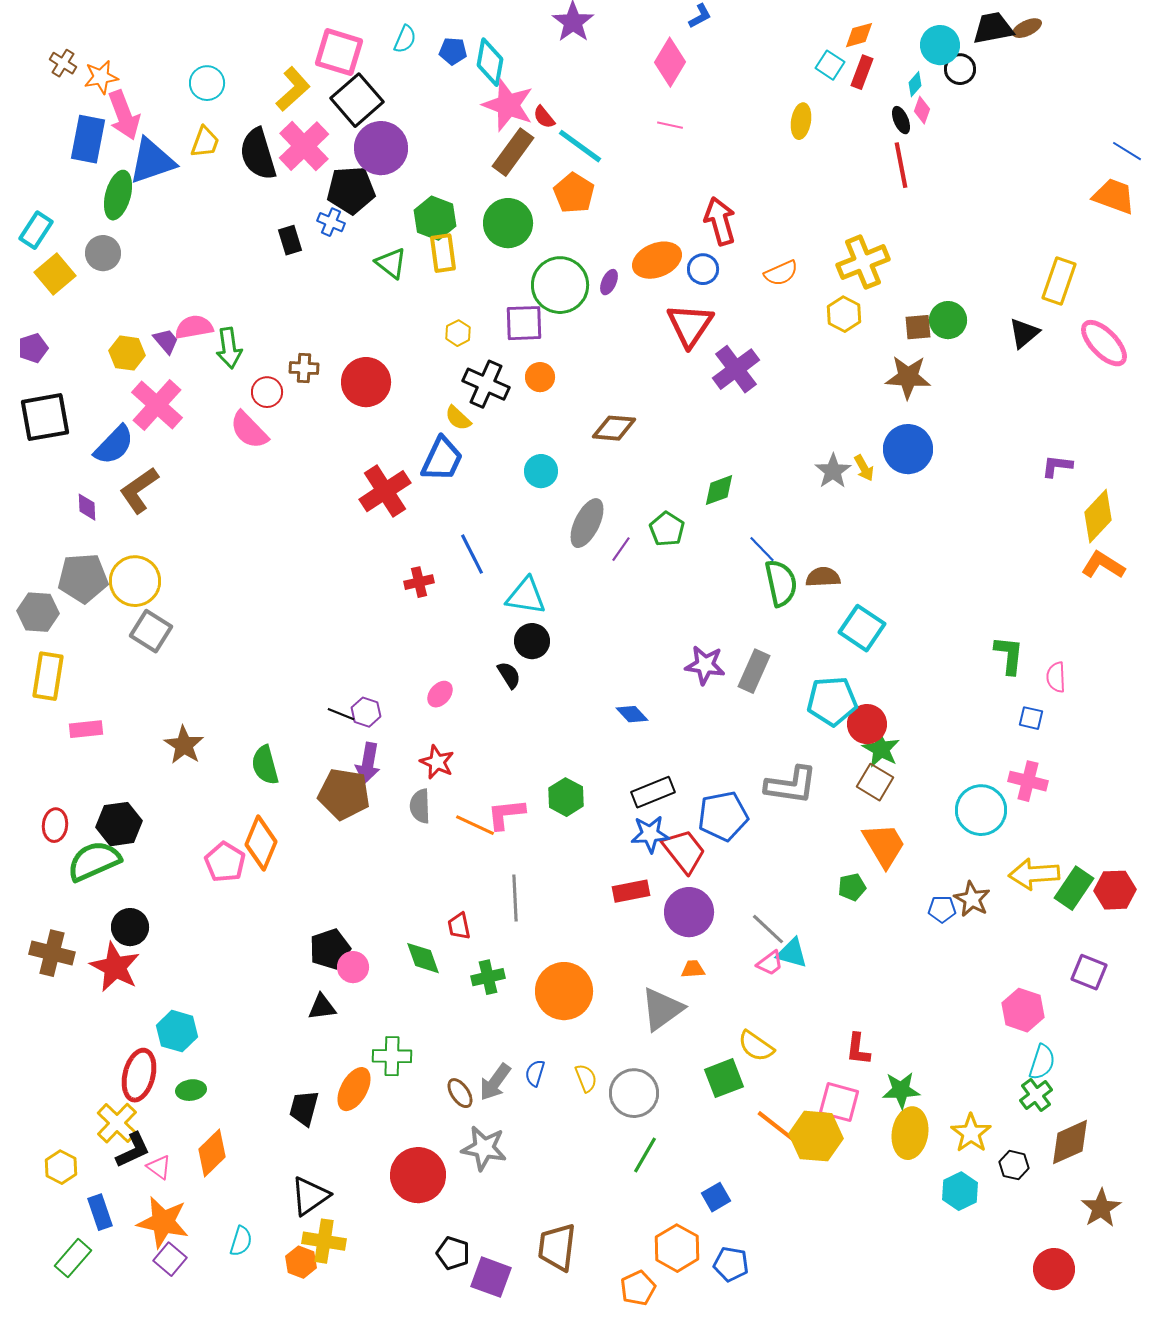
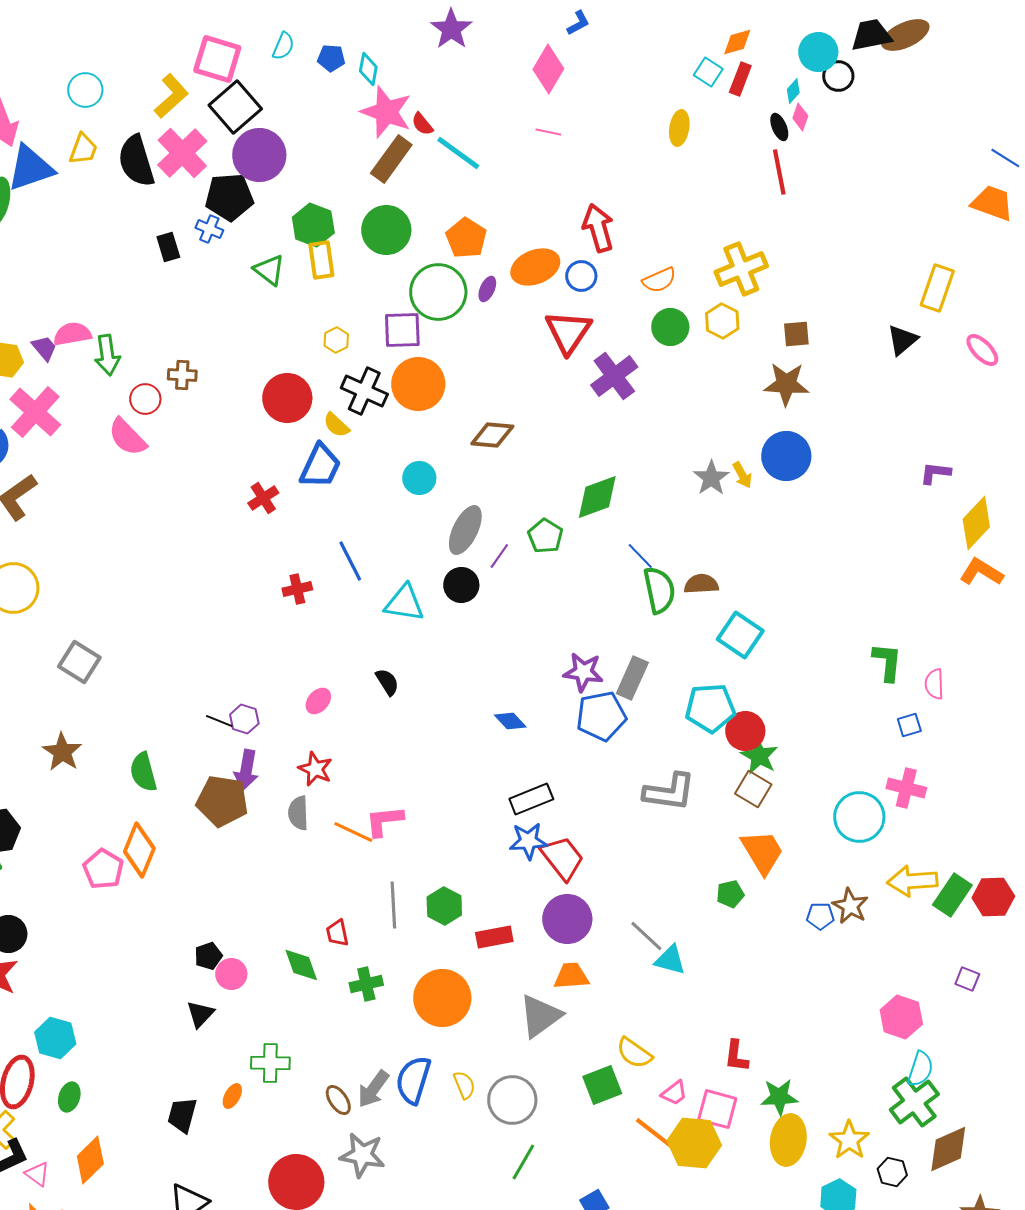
brown ellipse: (1027, 28) -> (905, 35), size x1.6
cyan diamond: (490, 62) -> (368, 69), size x0.7
orange pentagon: (574, 193) -> (466, 238), moved
green circle: (948, 320) -> (670, 327), moved
pink ellipse: (1104, 343) -> (982, 350), size x0.7
orange circle: (540, 377) -> (418, 384), size x1.8
red circle: (366, 382) -> (287, 398), moved
green diamond: (719, 490) -> (597, 497), size x1.4
red cross: (385, 491) -> (263, 498), size x0.6
gray square: (151, 631) -> (79, 662), moved
black circle: (532, 641) -> (461, 585), moved
blue square: (1031, 718) -> (909, 725), turned -30
green hexagon: (566, 797) -> (444, 906), moved
blue pentagon: (723, 816) -> (601, 716), moved
red rectangle: (631, 891) -> (494, 937), moved
black pentagon: (330, 949) -> (208, 956), size x0.7
pink trapezoid: (770, 963) -> (674, 1093), moved
orange trapezoid: (693, 969) -> (571, 976), size x1.5
purple square: (1089, 972) -> (967, 979), size x0.7
black triangle: (322, 1007) -> (200, 1014), turned -40
blue semicircle: (535, 1073) -> (413, 1080), size x1.8
orange ellipse: (354, 1089) -> (232, 1096), size x0.6
green ellipse: (191, 1090) -> (69, 1097), turned -64
green cross: (1036, 1095) -> (914, 1102), size x1.5

